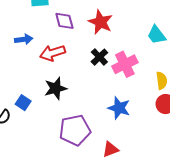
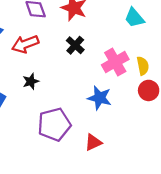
pink cross: (125, 64) -> (115, 62), moved
black star: (56, 88) -> (31, 81), size x0.7

